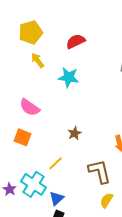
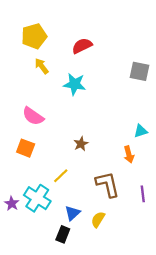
blue triangle: (57, 198) -> (72, 213), moved
yellow semicircle: (107, 200) -> (98, 219), moved

